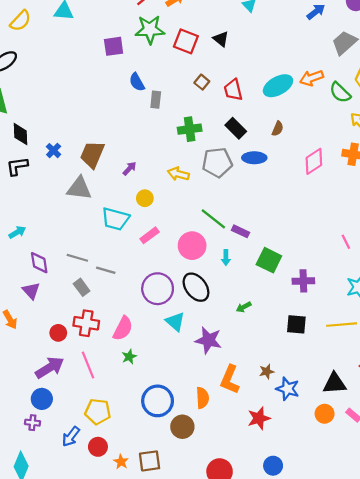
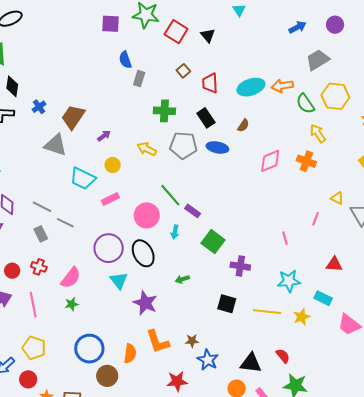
red cross: (86, 323) -> (39, 267), size x0.7
orange L-shape: (230, 379) -> (158, 342), turned -52

